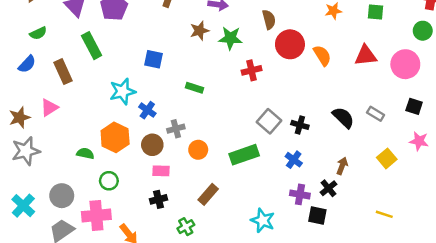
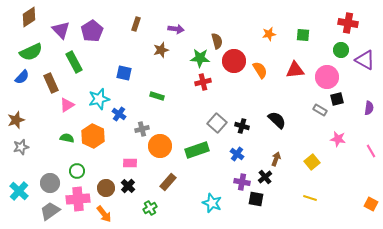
green semicircle: (38, 33) -> (31, 52), size x1.6
green star: (230, 38) -> (200, 58), moved
black square: (414, 106) -> (337, 99), moved, turned -32
pink triangle: (49, 108) -> (67, 105), moved
gray rectangle: (376, 114) -> (320, 110), moved
brown circle: (152, 145) -> (106, 188), moved
orange circle: (198, 150) -> (160, 146), size x1.5
gray star: (26, 151) -> (21, 147), size x0.7
green semicircle: (85, 153) -> (67, 138), moved
yellow square: (387, 158) -> (312, 162), moved
green circle: (109, 181) -> (77, 171), moved
black cross: (158, 199) -> (128, 186), turned -32

